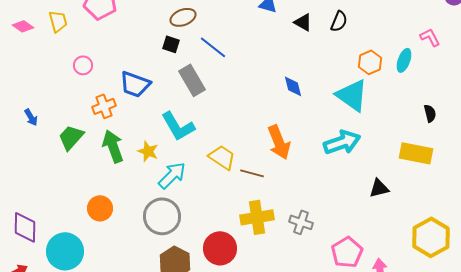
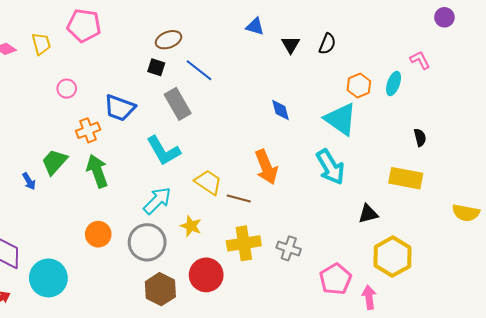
black triangle: (303, 22) -> (291, 45), turned 30
blue arrow: (31, 117) -> (29, 181), moved
cyan arrow: (342, 142) -> (330, 167), turned 78
yellow star: (148, 151) -> (191, 226), moved
orange circle: (100, 208) -> (98, 234), moved
yellow hexagon: (431, 237) -> (393, 257), moved

